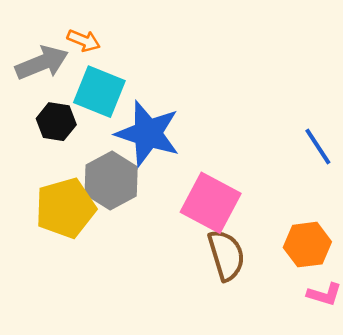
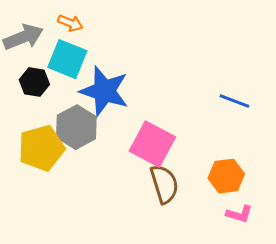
orange arrow: (84, 41) -> (70, 23), moved
blue line: (318, 147) -> (234, 101), turned -36

